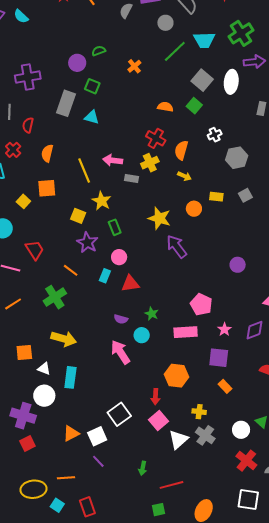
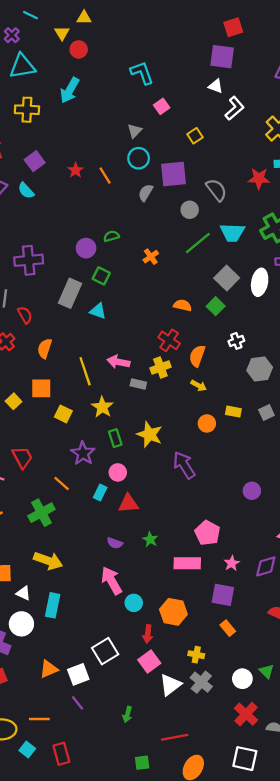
red semicircle: (28, 125) -> (25, 315), turned 133
yellow square: (78, 216) -> (63, 414), moved
yellow star: (159, 218) -> (150, 434), moved
cyan circle: (142, 335) -> (134, 603), moved
red line: (171, 485) -> (175, 737), moved

